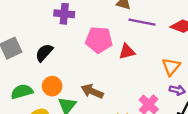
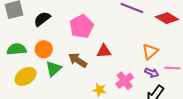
pink pentagon: (99, 40) -> (82, 26), moved, turned 30
red triangle: (127, 52) -> (104, 51), moved

